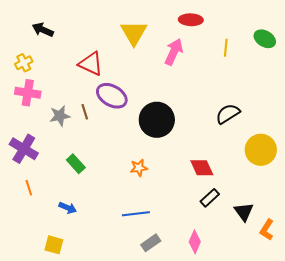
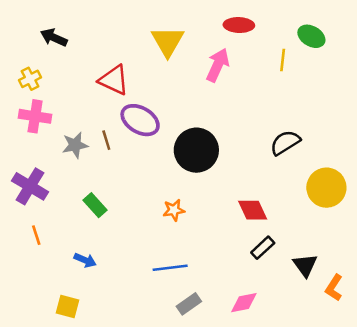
green ellipse: (265, 39) -> (311, 36), moved
pink diamond: (195, 242) -> (244, 303), turned 55

